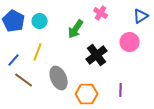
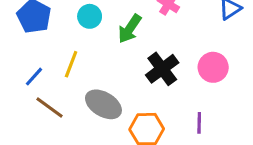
cyan circle: (40, 21) -> (90, 16), moved
pink circle: (130, 42) -> (213, 67), moved
gray ellipse: (59, 78) -> (103, 104), turned -35

